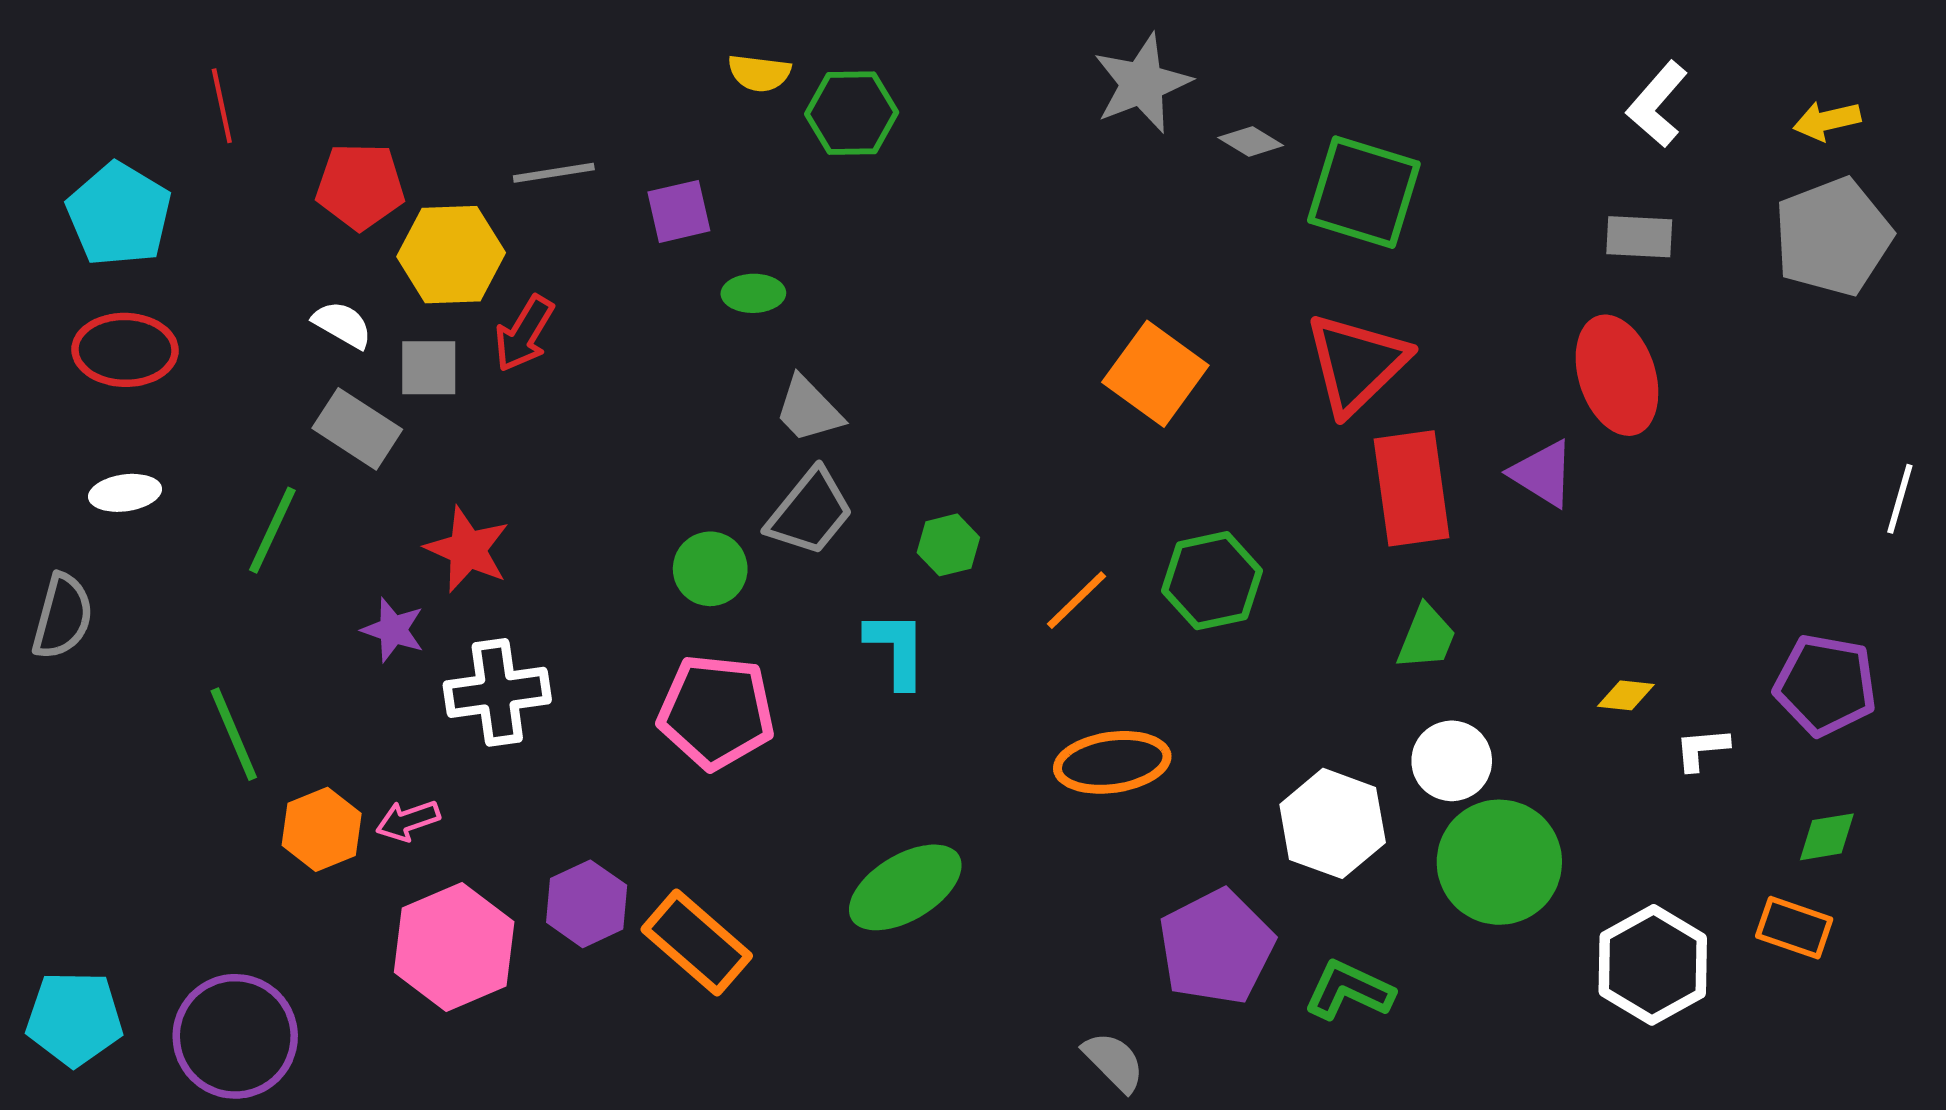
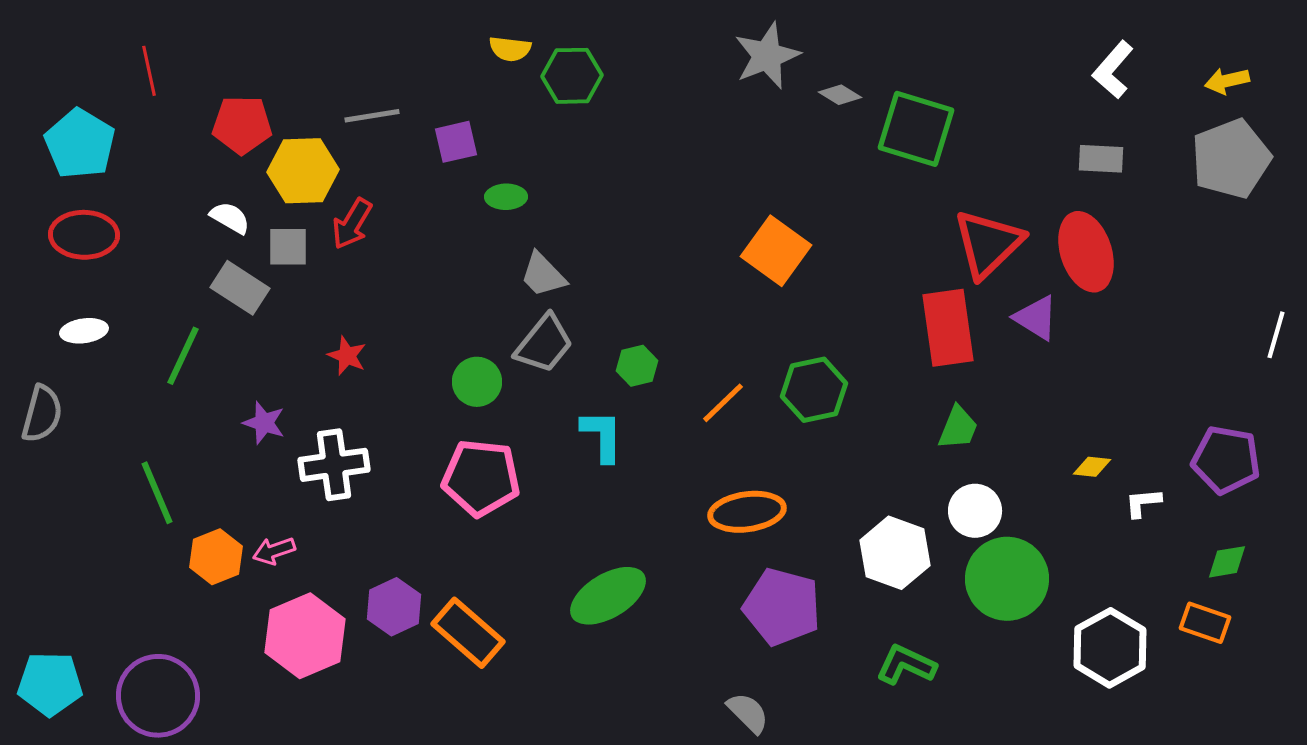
red triangle: (1356, 363) -> (988, 244), moved
red star: (467, 549) -> (347, 356), moved, size x0.7
purple pentagon: (1216, 947) -> (782, 607), moved, turned -30

